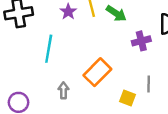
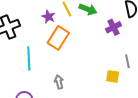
cyan line: (49, 49) -> (29, 58), moved
orange rectangle: (97, 72) -> (58, 38), moved

